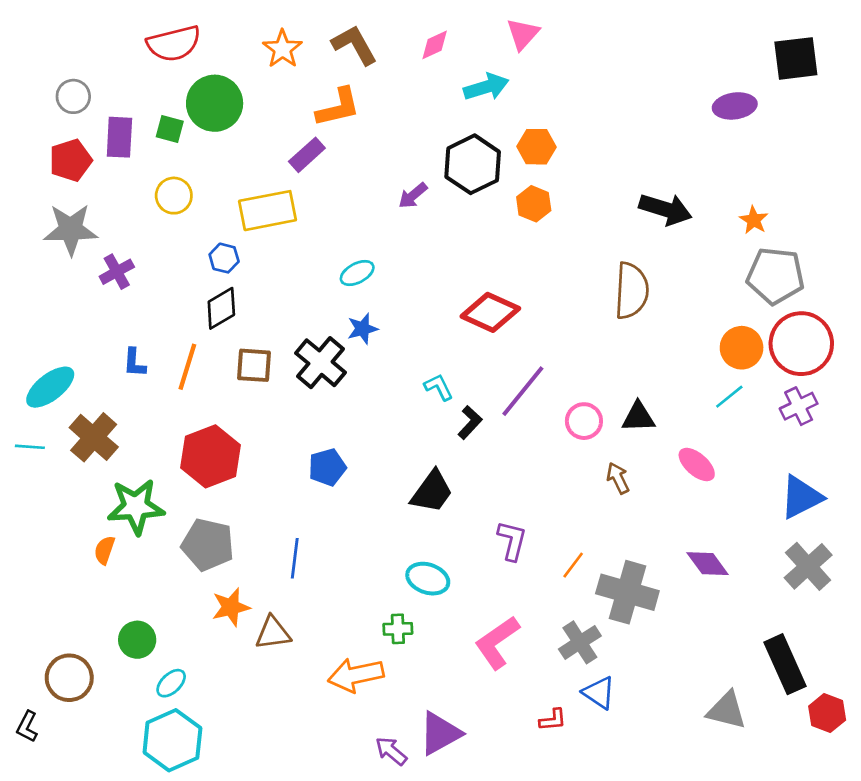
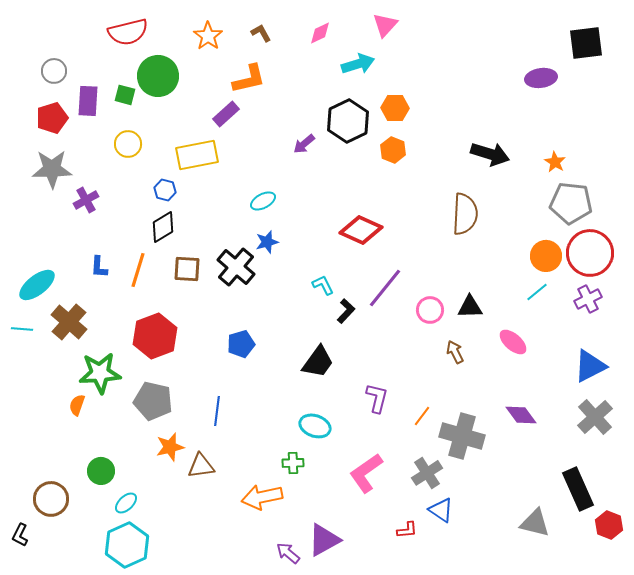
brown L-shape: (354, 45) -> (261, 33), size x0.6

